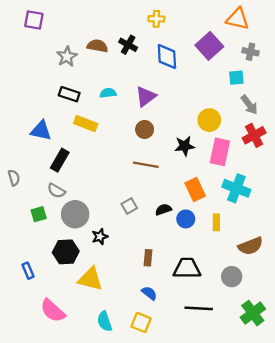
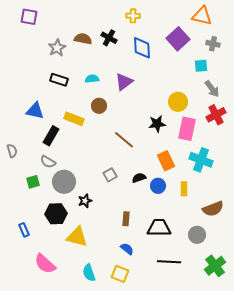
yellow rectangle: (86, 124) -> (74, 119), moved
brown circle: (145, 129) -> (99, 106), moved
brown line: (146, 165) -> (124, 140), turned 30

